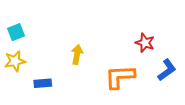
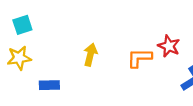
orange L-shape: (120, 77) -> (139, 58), moved, size x0.7

